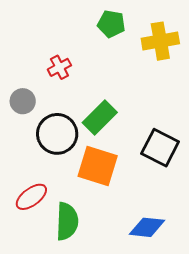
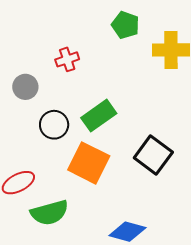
black circle: (57, 134) -> (54, 125), size x0.7
green semicircle: (67, 221) -> (50, 213), turned 63

